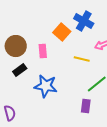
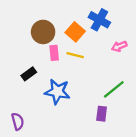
brown circle: (16, 46) -> (43, 32), moved
yellow line: (82, 59) -> (75, 55), moved

